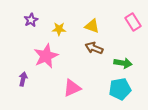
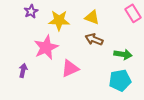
yellow star: (59, 29) -> (59, 20), size x1.5
pink triangle: (72, 88) -> (70, 68), moved

